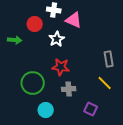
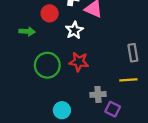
green circle: (33, 83) -> (47, 65), moved
yellow line: (105, 83) -> (128, 80), turned -49
gray cross: (69, 89) -> (98, 94), moved

